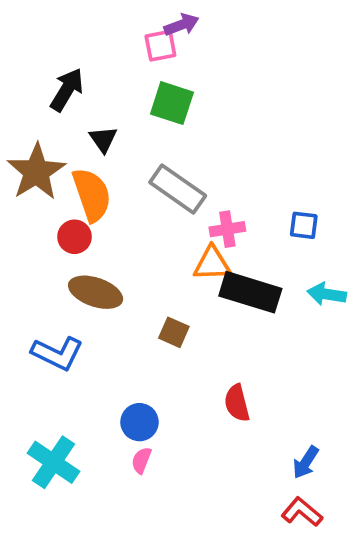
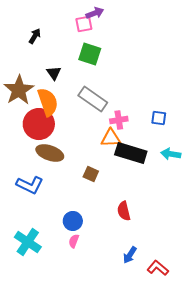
black arrow: (67, 90) -> (35, 36), moved, size x0.7
red circle: (75, 237) -> (39, 124), size x1.8
blue arrow: (306, 462) -> (130, 255), moved

